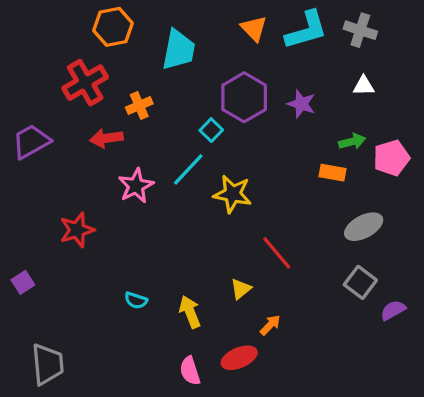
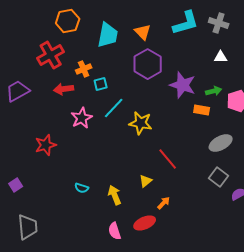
orange triangle: (254, 29) -> (143, 32), moved
purple star: (301, 104) -> (183, 85), moved, size x1.5
cyan square: (211, 130) -> (101, 84), moved, turned 32
purple square: (23, 282) -> (16, 185), moved

